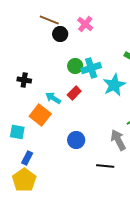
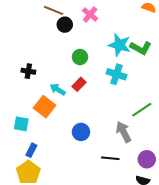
cyan cross: (91, 68) -> (116, 74), moved, turned 36
cyan star: (114, 85) -> (119, 45), moved, turned -30

